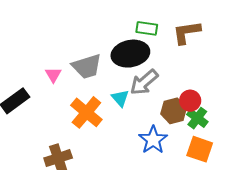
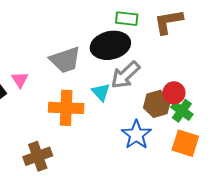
pink triangle: (53, 75) -> (20, 80), moved
orange cross: (86, 112) -> (66, 108), turned -36

